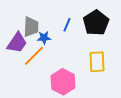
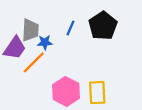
yellow rectangle: (97, 62) -> (97, 93), moved

